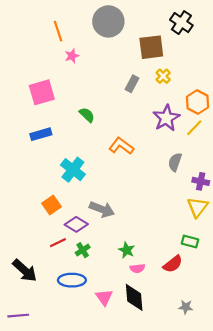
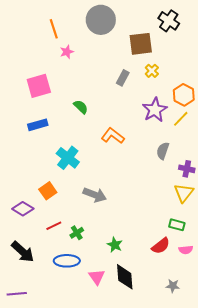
purple diamond: (76, 224) -> (23, 209), moved
green star: (127, 250) -> (115, 245), moved
pink semicircle: (137, 268) -> (186, 250), moved

